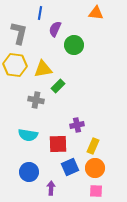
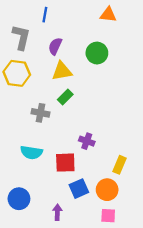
purple semicircle: (55, 29) -> (55, 46), moved
green circle: (74, 45) -> (97, 53), moved
yellow triangle: (43, 69) -> (62, 71), moved
purple cross: (77, 125) -> (87, 141), turned 32
yellow rectangle: (93, 146) -> (120, 165), moved
blue circle: (29, 172) -> (19, 199), moved

